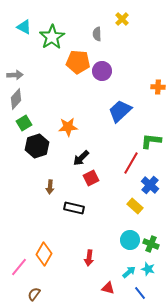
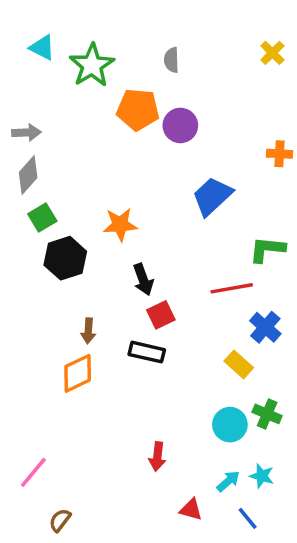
yellow cross: (122, 19) -> (272, 53), moved
black arrow: (81, 158) -> (143, 279), turned -66
red line: (131, 163) -> (232, 288), turned 50
black rectangle: (74, 208) -> (147, 352), moved
green cross: (151, 244) -> (267, 414), moved
orange diamond: (44, 254) -> (78, 373), moved, turned 35

